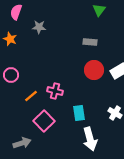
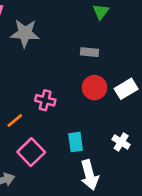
gray star: (39, 27) -> (25, 33), size x1.6
pink cross: (55, 91) -> (45, 100), moved

